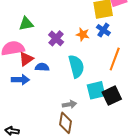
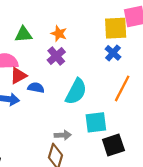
orange star: (83, 34) -> (59, 34), moved
cyan semicircle: (76, 66) -> (76, 92), turned 35
black square: (112, 96) -> (113, 145), moved

